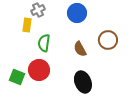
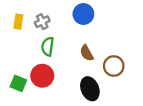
gray cross: (38, 10) -> (42, 22), moved
yellow rectangle: (27, 25) -> (18, 22), moved
brown circle: (108, 40) -> (114, 66), moved

